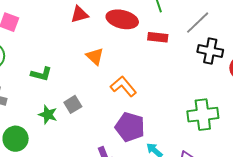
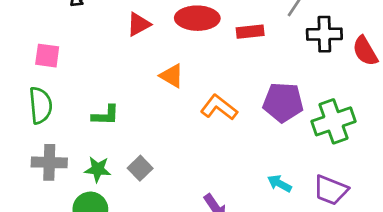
gray square: (73, 104) -> (140, 168), moved
green star: (48, 115) -> (98, 169), moved
purple pentagon: (130, 127) -> (283, 102), moved

